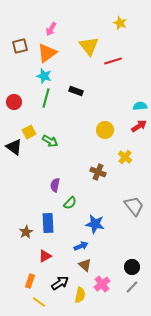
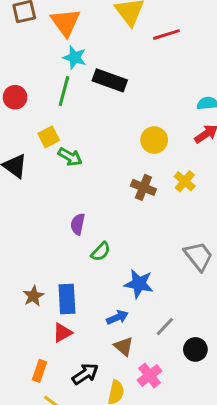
orange triangle: (47, 53) -> (65, 22), turned -30
cyan star: (44, 76) -> (75, 57), moved
black rectangle: (76, 91) -> (110, 80), size x1.5
yellow square: (29, 132) -> (49, 137), moved
brown cross: (98, 172) -> (143, 187), moved
blue rectangle: (48, 223) -> (67, 299), moved
gray line: (132, 287) -> (165, 327), moved

